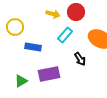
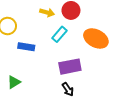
black arrow: (80, 59) -> (68, 89), moved
purple rectangle: (49, 74) -> (70, 67), moved

